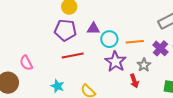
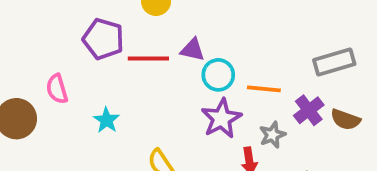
purple pentagon: (65, 30) -> (103, 39), moved
red line: (73, 56) -> (148, 59), moved
cyan star: (57, 86) -> (107, 120), moved

